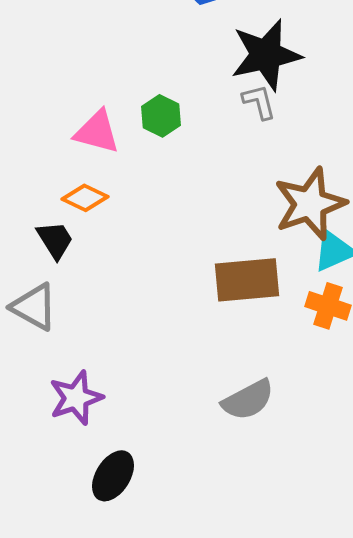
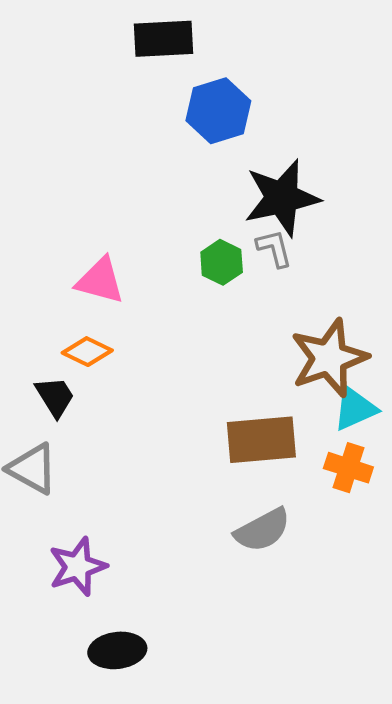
green hexagon: (161, 116) -> (222, 262), moved
gray semicircle: (248, 400) -> (262, 530), moved
black ellipse: (113, 476) -> (117, 650), turned 51

